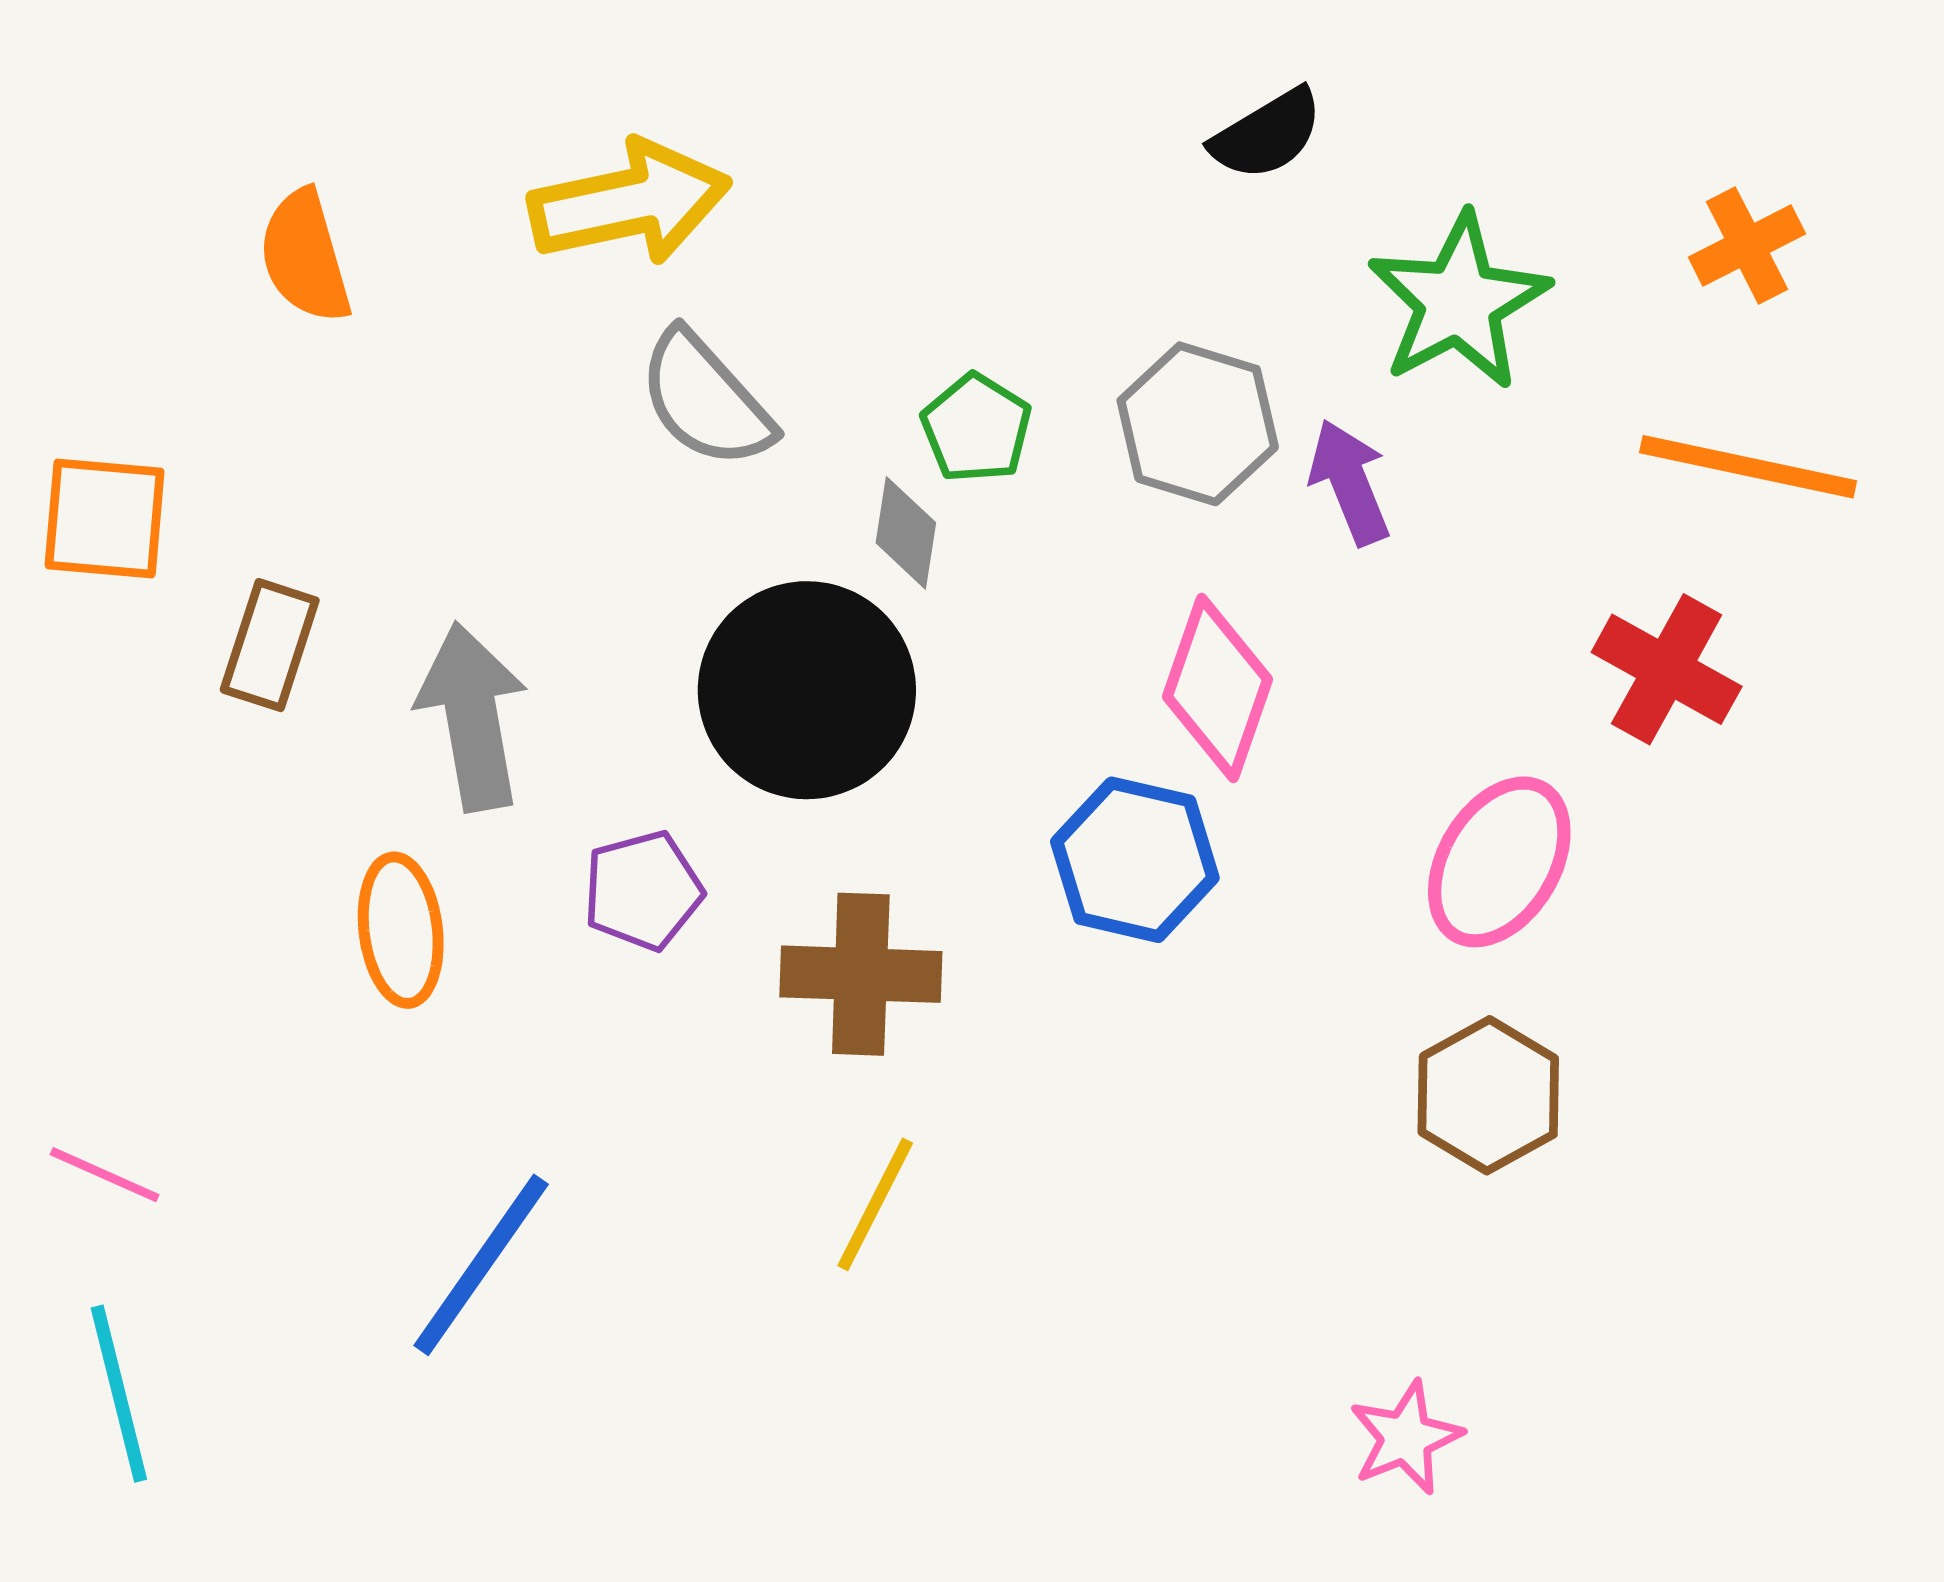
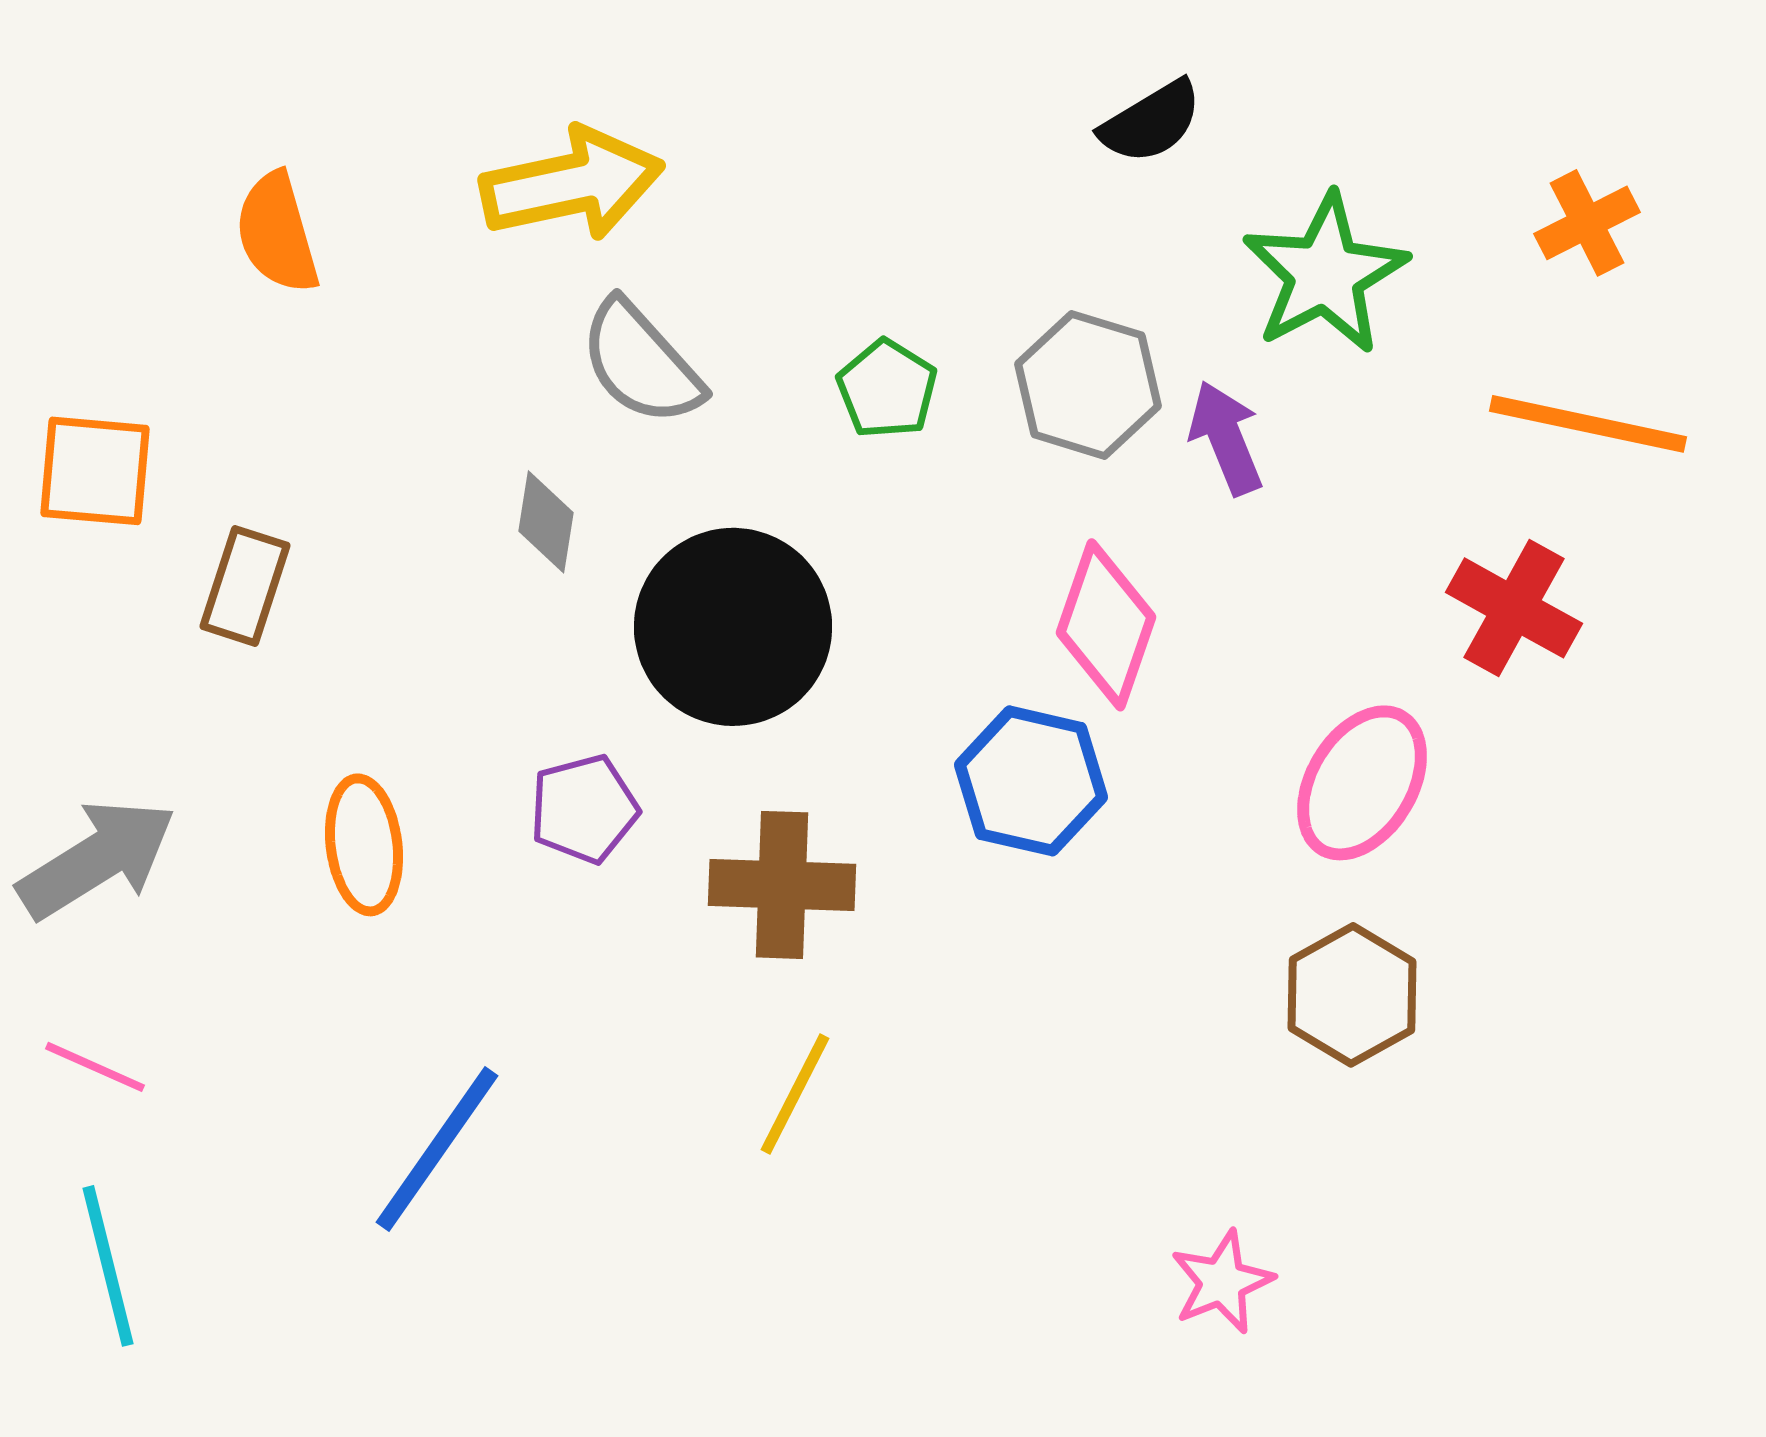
gray diamond: (906, 533) -> (546, 522), moved
gray arrow: (472, 717) -> (97, 859), moved, turned 68
pink star: (1406, 1438) -> (1222, 1282), moved

